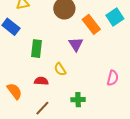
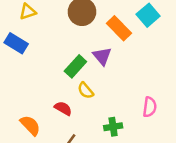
green rectangle: (36, 49) -> (75, 66), moved, turned 42
pink semicircle: (113, 78) -> (150, 107), moved
red semicircle: (41, 81) -> (63, 108), turned 32

